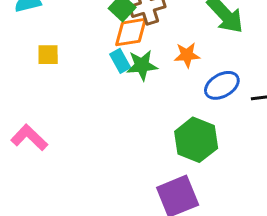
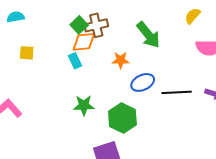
green star: (142, 65) -> (84, 105), moved

